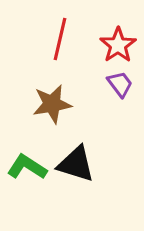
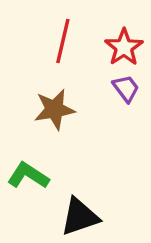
black triangle: (76, 164) -> (80, 217), moved, turned -36

